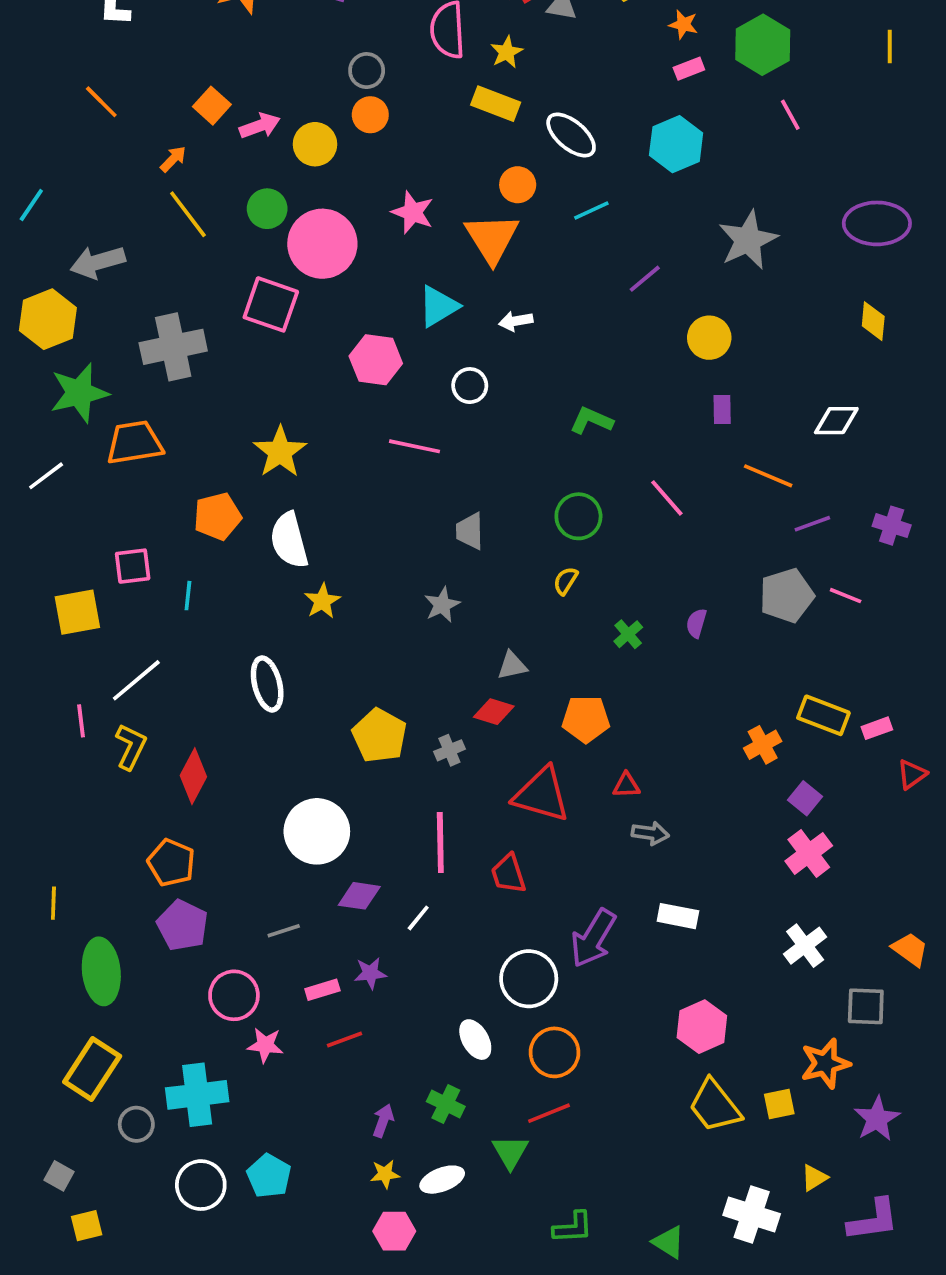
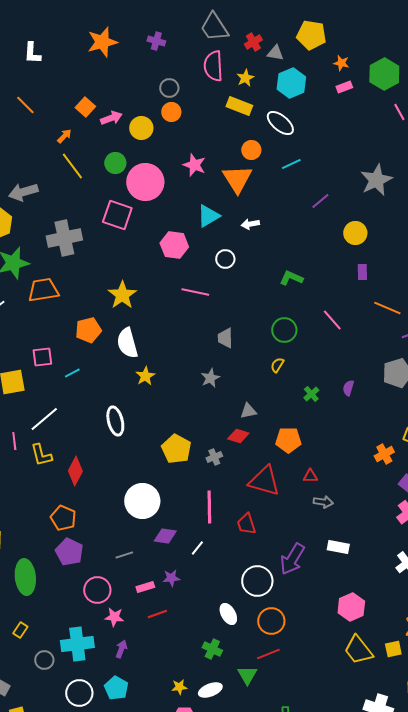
cyan hexagon: (676, 144) -> (291, 83), moved
cyan line: (188, 596) -> (72, 373), turned 56
yellow L-shape: (131, 747) -> (41, 455), turned 140
yellow rectangle: (92, 1069) -> (20, 630), size x0.5
purple arrow: (383, 1121) -> (121, 649), moved

